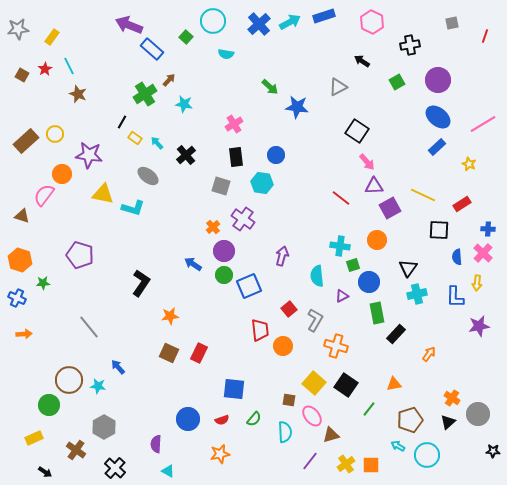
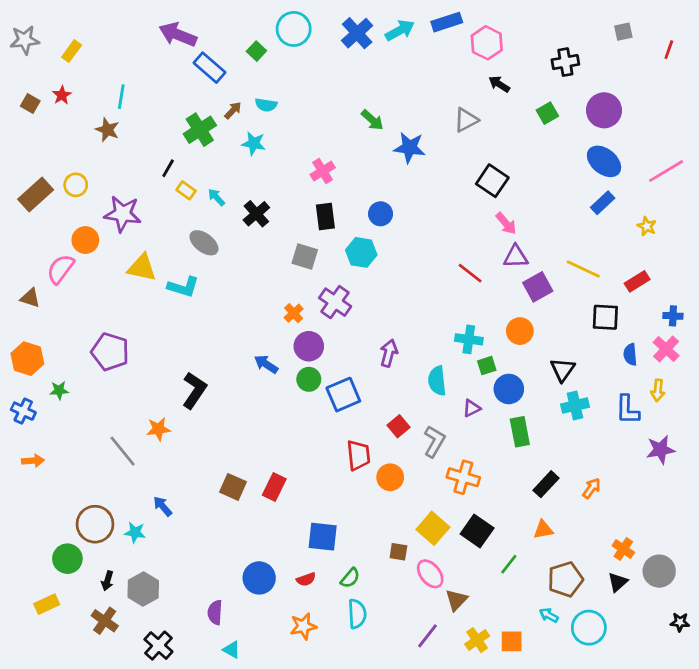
pink hexagon: (372, 22) -> (487, 43), moved
cyan semicircle: (226, 54) -> (266, 105), moved
cyan line: (69, 66) -> (121, 97), moved, turned 36
orange star: (170, 316) -> (158, 429), moved
black rectangle: (396, 334) -> (546, 484), moved
cyan semicircle: (285, 432) -> (357, 614), moved
brown triangle: (331, 435) -> (456, 600), turned -30
black arrow: (45, 472) -> (107, 581), moved, turned 72

